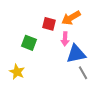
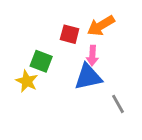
blue triangle: (76, 54) -> (88, 77), moved
yellow star: (17, 72) -> (27, 81), moved

